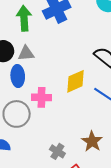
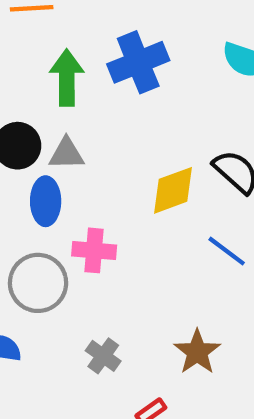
yellow diamond: (75, 81) -> (173, 190), moved
gray cross: (57, 151) -> (103, 356), moved

